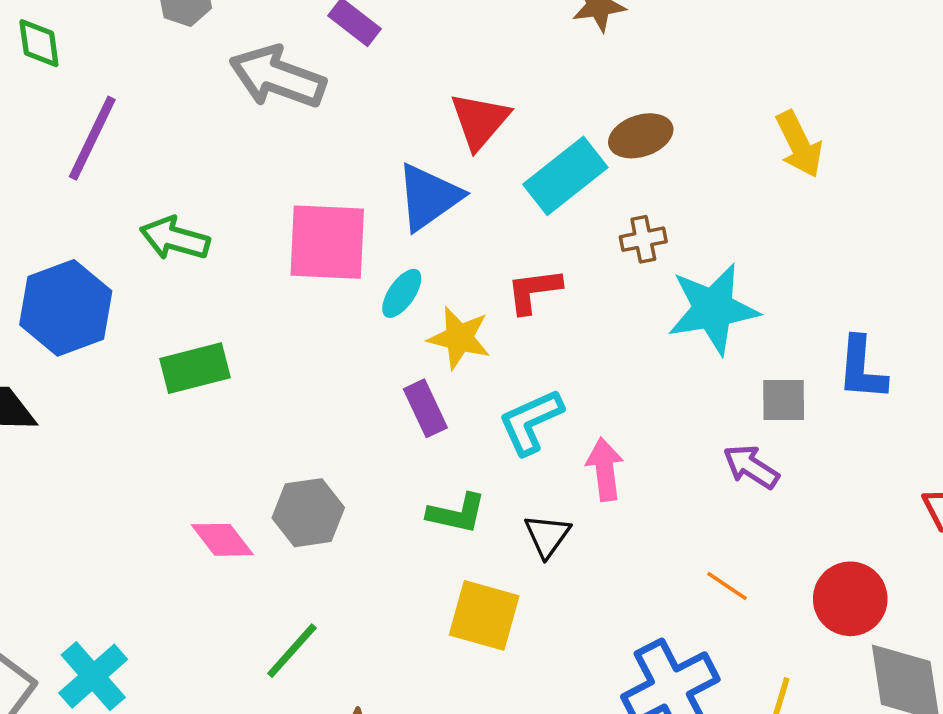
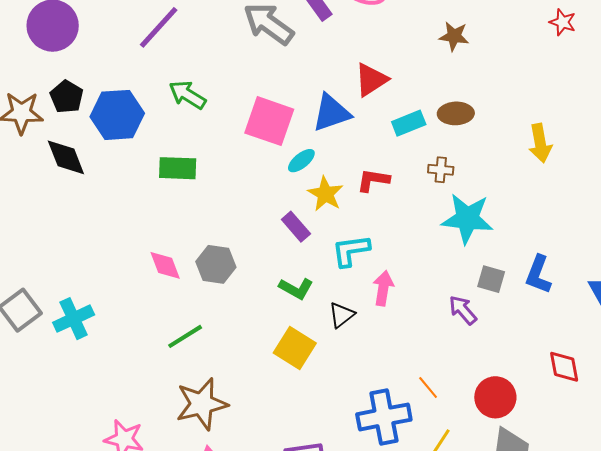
cyan rectangle: (565, 176) -> (409, 123), size x0.7
purple rectangle: (425, 408) -> (296, 227), turned -32
orange line: (727, 586) -> (428, 388), moved

